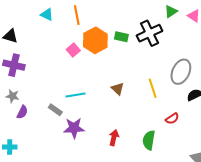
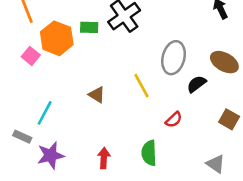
cyan line: (76, 95) -> (45, 113), turned -42

